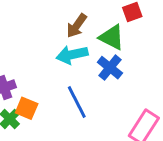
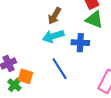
green triangle: (112, 37) -> (94, 20), moved
blue cross: (110, 68) -> (80, 43), turned -30

